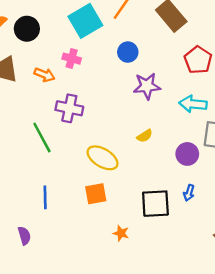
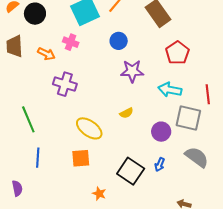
green line: (42, 137) -> (28, 119), moved
black square: (155, 204) -> (131, 171), turned 32

